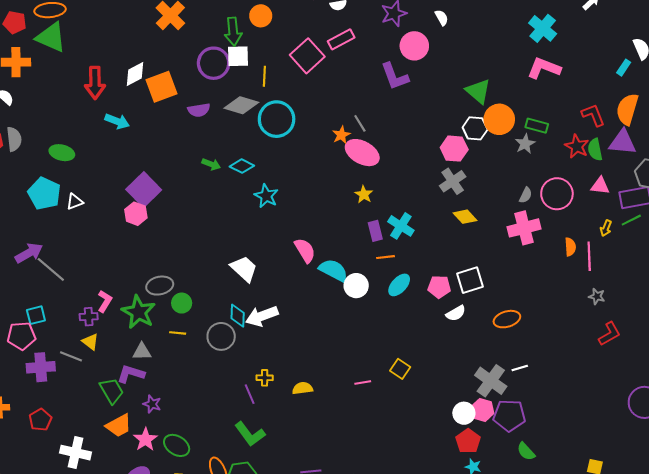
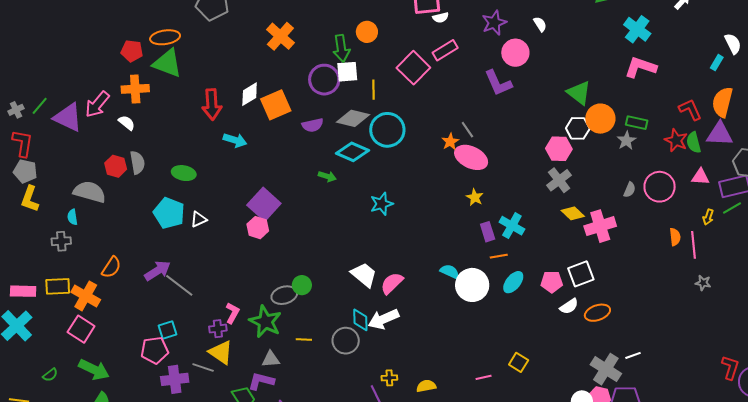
cyan diamond: (242, 166) -> (353, 152), moved, size x1.4
cyan star: (266, 196) -> (382, 204), turned 30
pink cross: (524, 228) -> (600, 226), moved
pink semicircle: (305, 250) -> (392, 283), moved, turned -100
cyan semicircle: (333, 270) -> (450, 272), size x0.7
white circle: (356, 286) -> (472, 285), size x1.4
green circle: (182, 303) -> (302, 285), moved
orange ellipse: (507, 319) -> (597, 313), moved
red L-shape: (609, 334) -> (730, 368), moved, turned -40
yellow triangle: (90, 342) -> (221, 352), size x1.5

